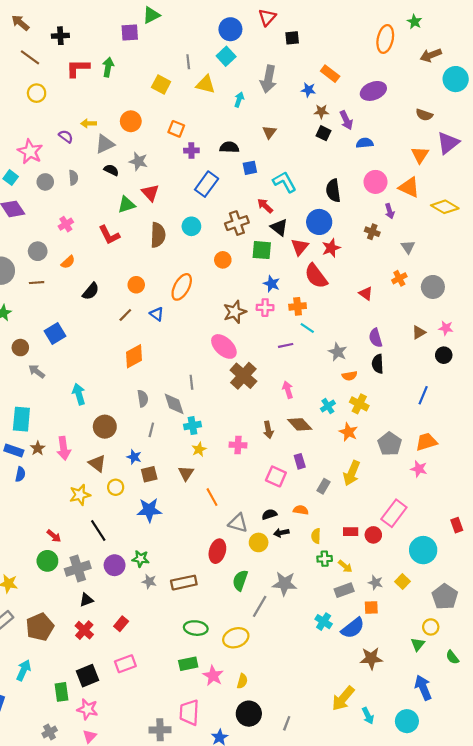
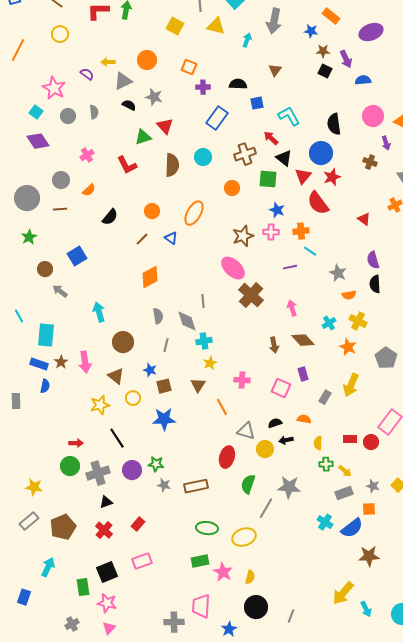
pink cross: (238, 445) -> (242, 380), moved
red arrow: (54, 536) -> (76, 443), turned -40

